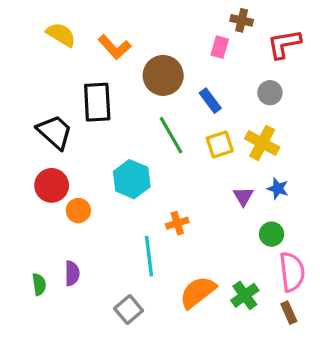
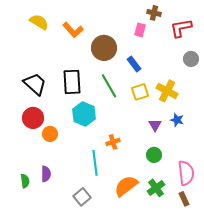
gray circle: (270, 93) -> (191, 59), moved
black rectangle: (97, 102) -> (72, 82), moved
green circle: (272, 234) -> (154, 155), moved

